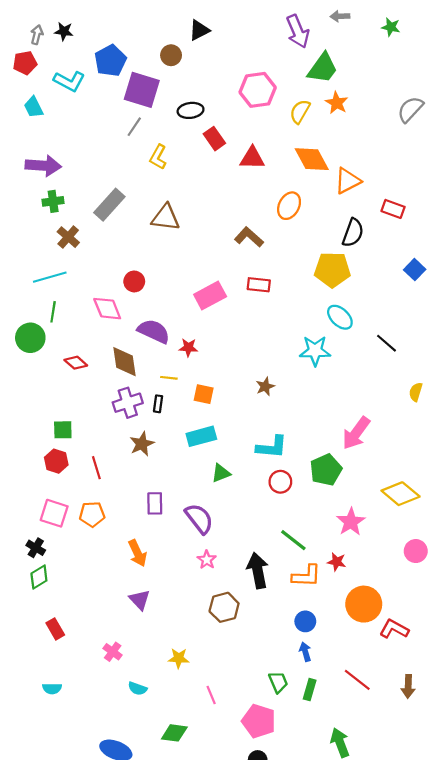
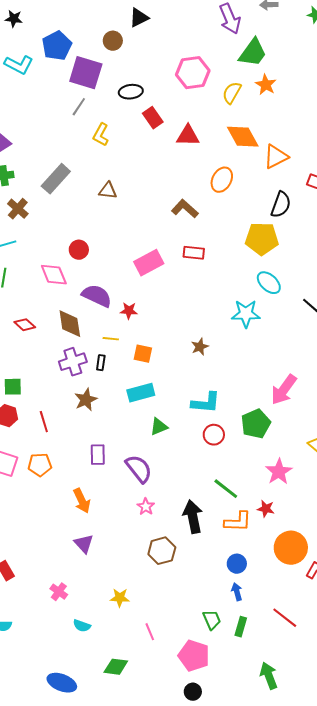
brown triangle: (166, 218) -> (108, 191), size x0.7

